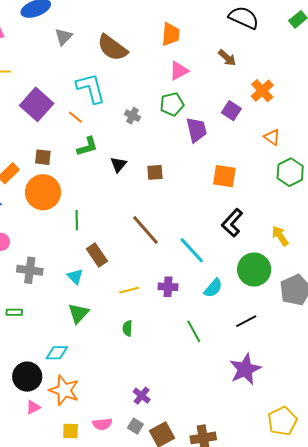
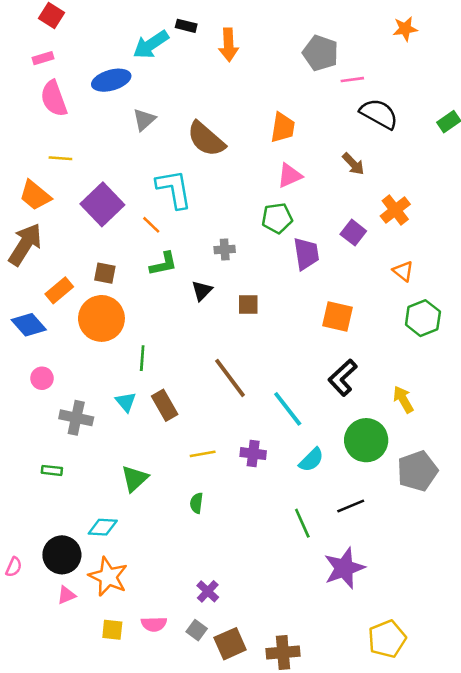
gray cross: (132, 116) -> (225, 250), moved, turned -35
cyan triangle: (75, 276) -> (126, 402), moved
green line: (194, 331) -> (302, 523), moved

